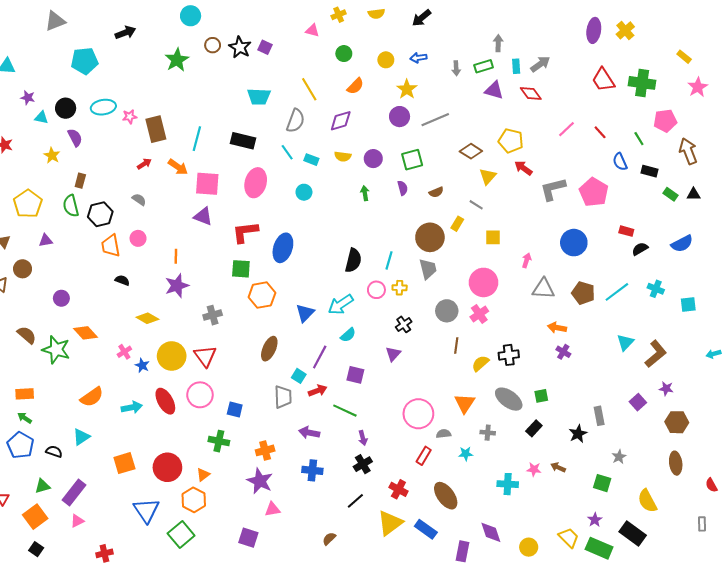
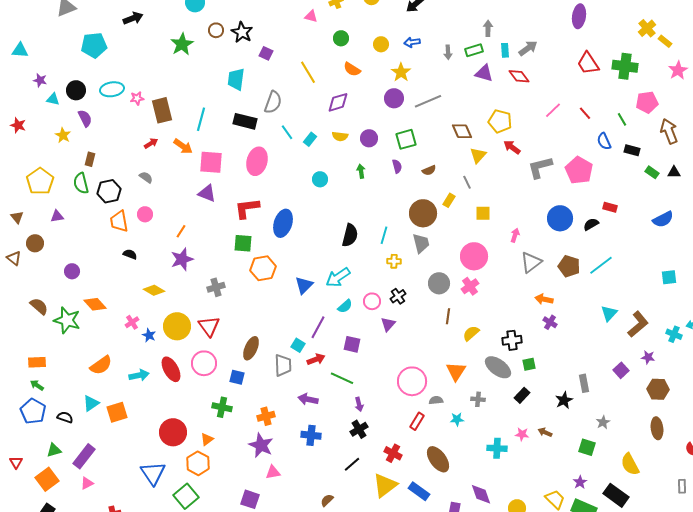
yellow cross: (625, 30) -> (647, 28), moved
purple square: (265, 47) -> (266, 53), moved
orange semicircle: (355, 86) -> (352, 69), turned 78
cyan trapezoid: (259, 97) -> (236, 79), moved, turned 95
gray semicircle: (296, 121) -> (273, 102), moved
brown diamond: (471, 151) -> (462, 131), turned 35
cyan rectangle: (311, 160) -> (310, 139), turned -72
cyan circle: (304, 192) -> (320, 179), moved
gray line: (476, 205) -> (467, 182), turned 32
black semicircle: (640, 249) -> (591, 224), moved
orange line: (176, 256) -> (181, 231), turned 32
gray triangle: (543, 289) -> (531, 262), turned -40
cyan cross: (656, 289) -> (674, 334), moved
pink circle: (376, 290) -> (372, 301), moved
brown ellipse: (269, 349) -> (251, 348), moved
black cross: (509, 355) -> (512, 340), moved
orange square: (124, 463) -> (117, 412), moved

